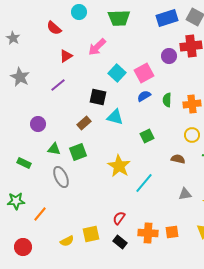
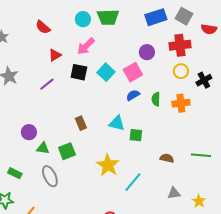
cyan circle: (79, 12) -> (83, 19), moved
purple circle: (169, 56) -> (147, 52), moved
black square: (98, 97) -> (79, 72), moved
cyan triangle: (115, 117) -> (117, 123), moved
brown rectangle: (84, 123) -> (81, 123), moved, turned -72
purple circle: (38, 124) -> (29, 132), moved
yellow circle: (192, 135) -> (181, 71), moved
green square: (147, 136) -> (136, 135), turned 32
green rectangle: (24, 163) -> (15, 173), moved

